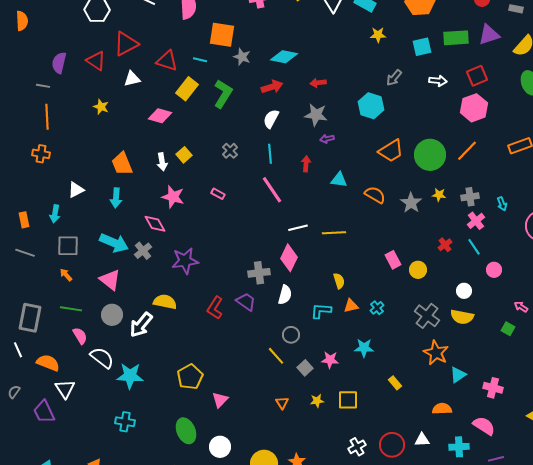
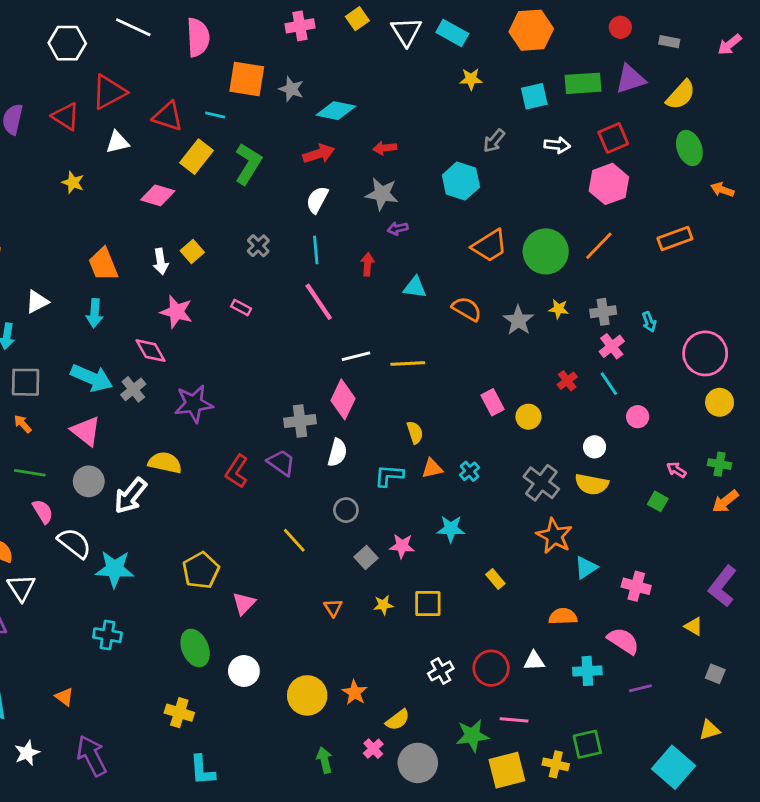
gray star: (242, 57) -> (291, 89), moved
yellow line: (276, 356) -> (294, 540), moved

